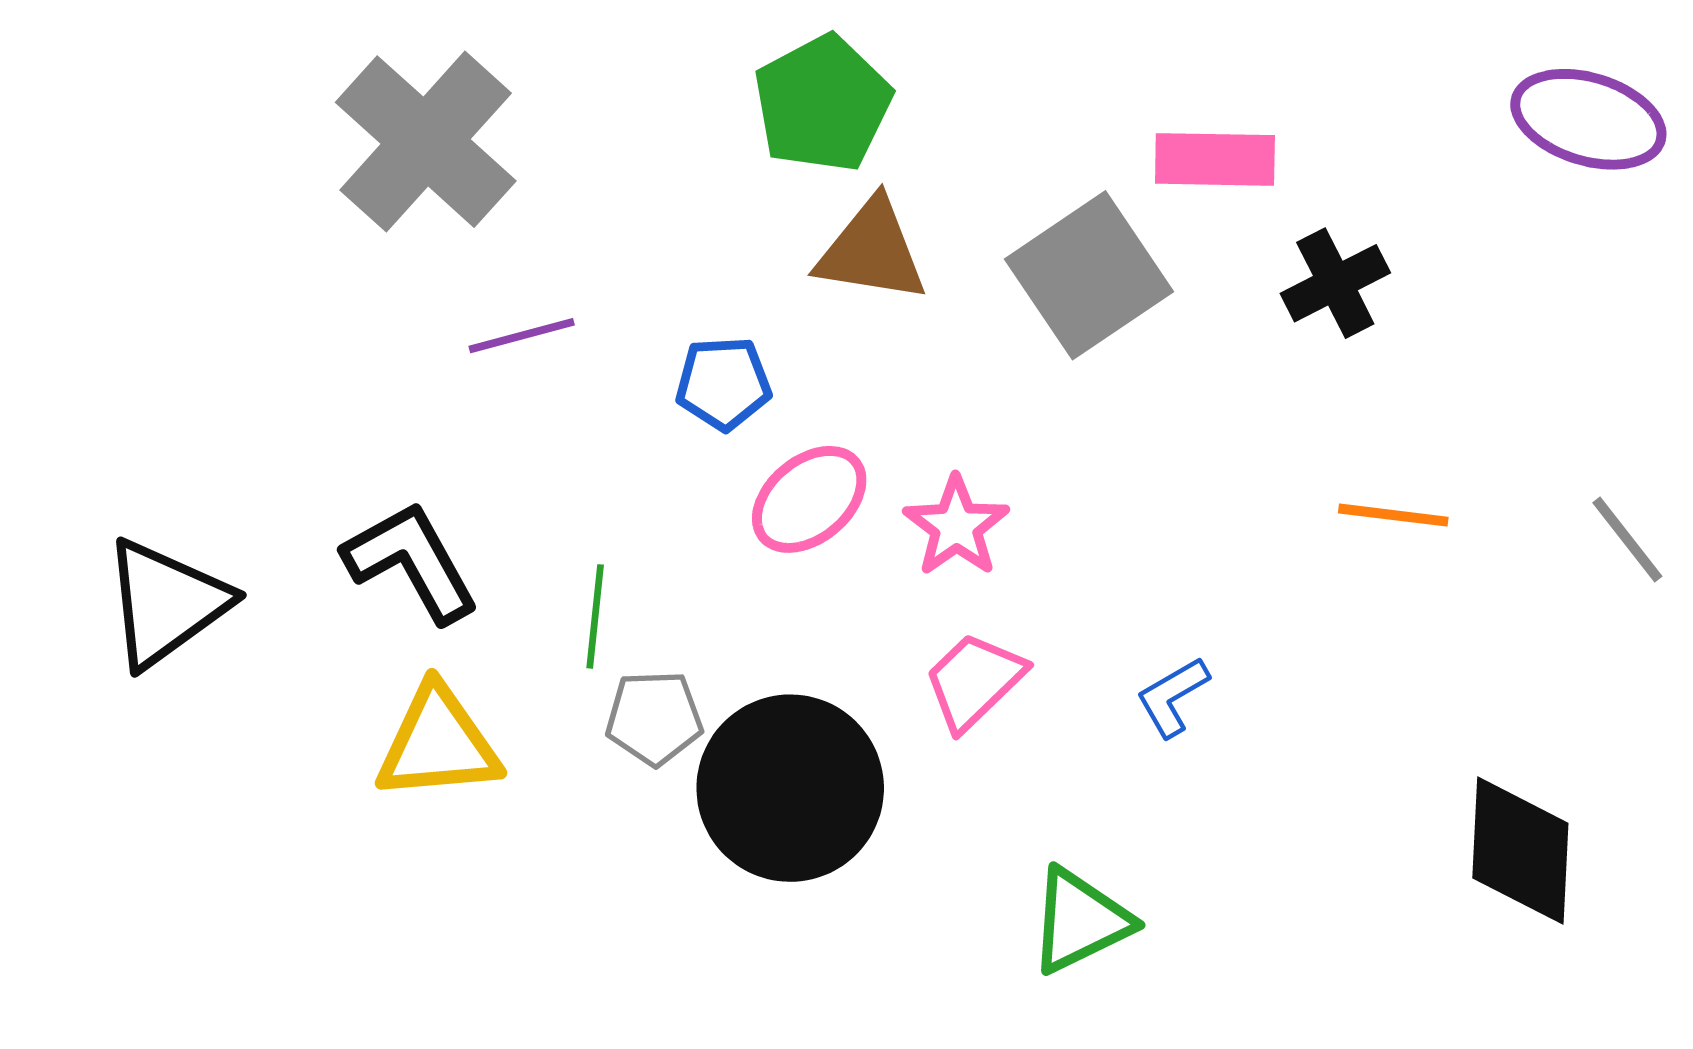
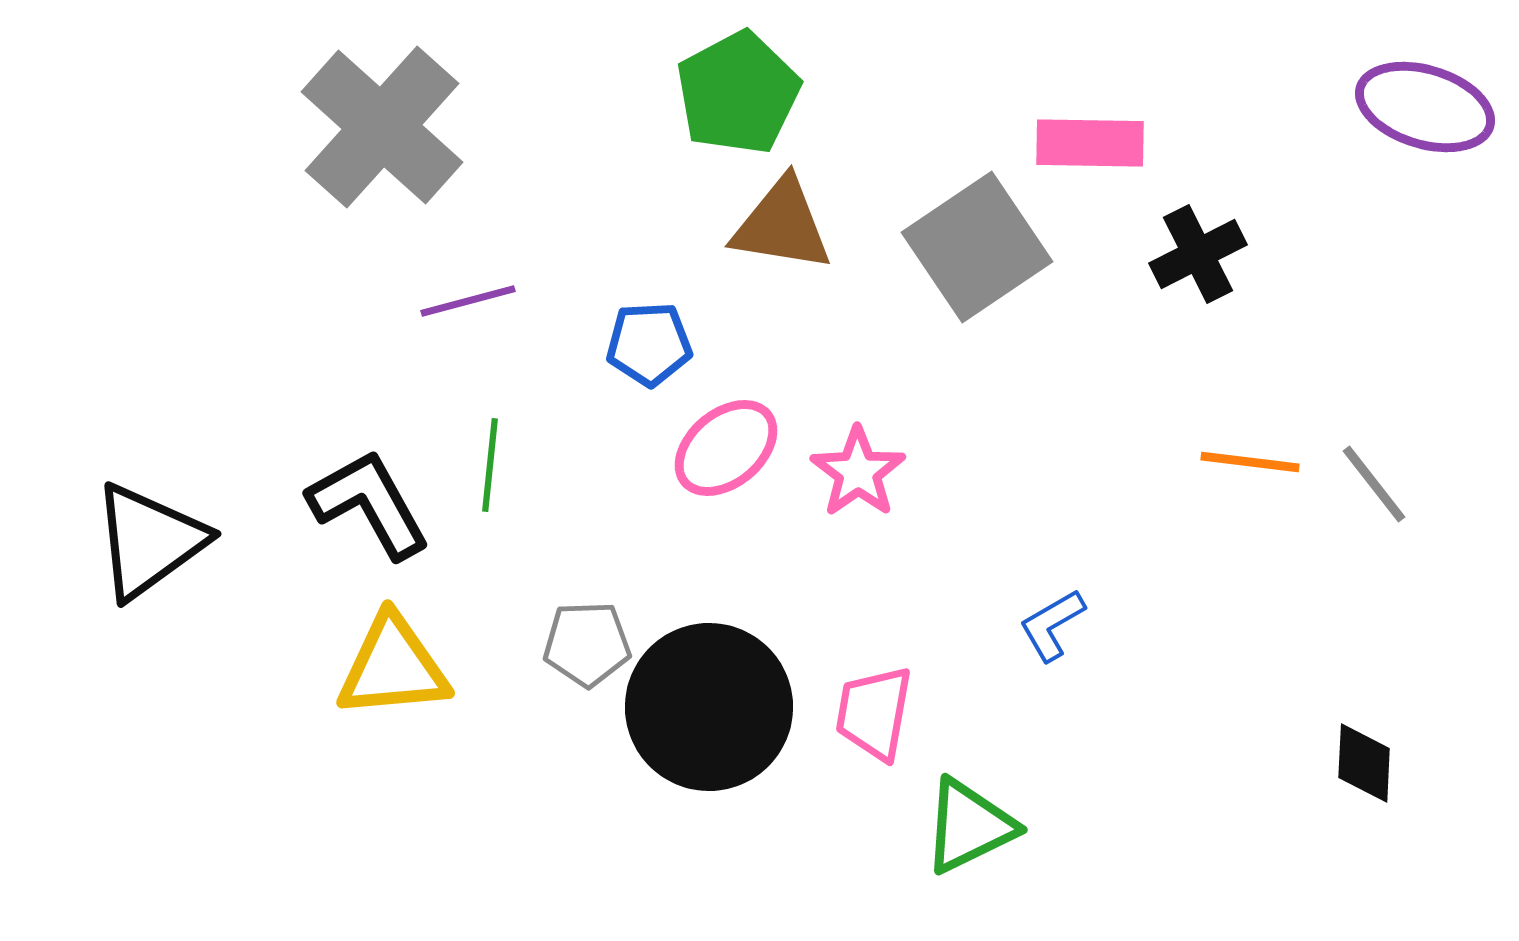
gray line: (1627, 540) -> (1374, 484), moved
green line: (595, 616) -> (490, 465), moved
pink trapezoid: (974, 681) -> (874, 713), moved, turned -36
black diamond: (1520, 851) -> (1364, 763), size x0.6

